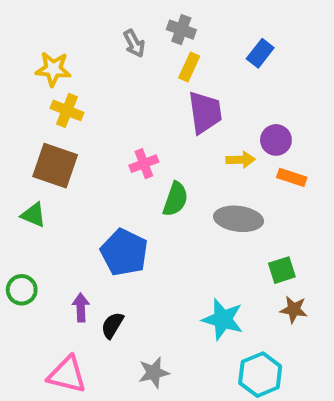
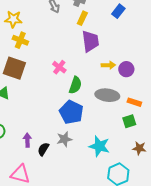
purple circle: (276, 140) -> (126, 69), moved
pink cross: (144, 164) -> (59, 67), turned -32
orange rectangle: (292, 177) -> (134, 102), moved
blue pentagon: (124, 252) -> (71, 112), moved
brown star: (294, 309) -> (139, 148), moved
gray star: (154, 373) -> (64, 139), moved

